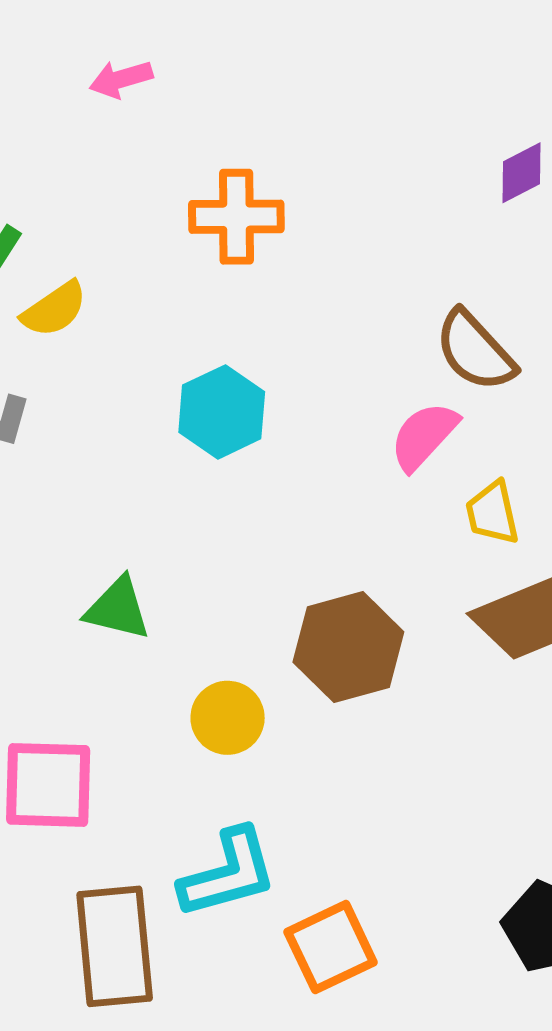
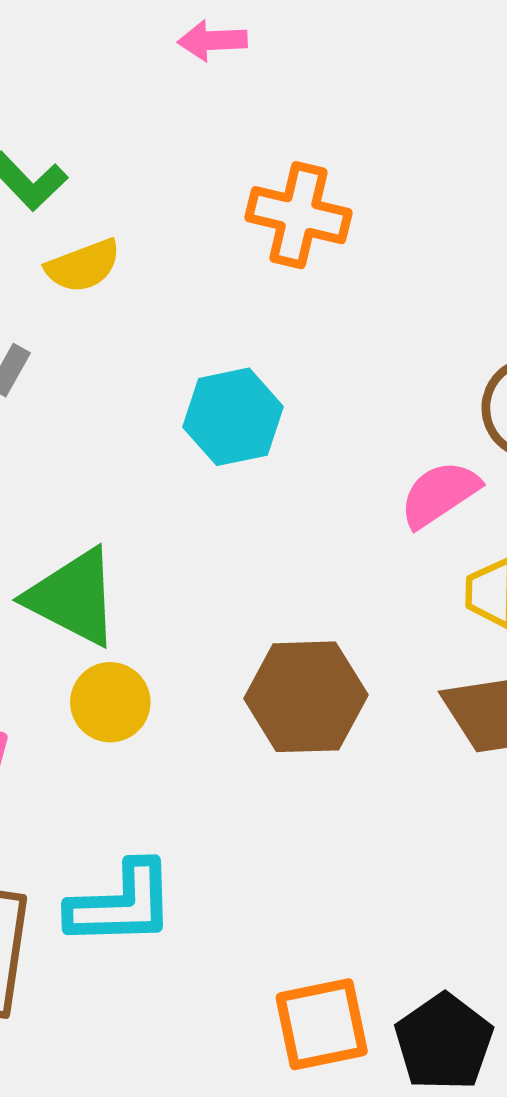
green triangle: (118, 609) -> (73, 597), size x1.4
yellow circle: (228, 718) -> (110, 702), moved
orange square: (331, 947) -> (322, 1024), moved

